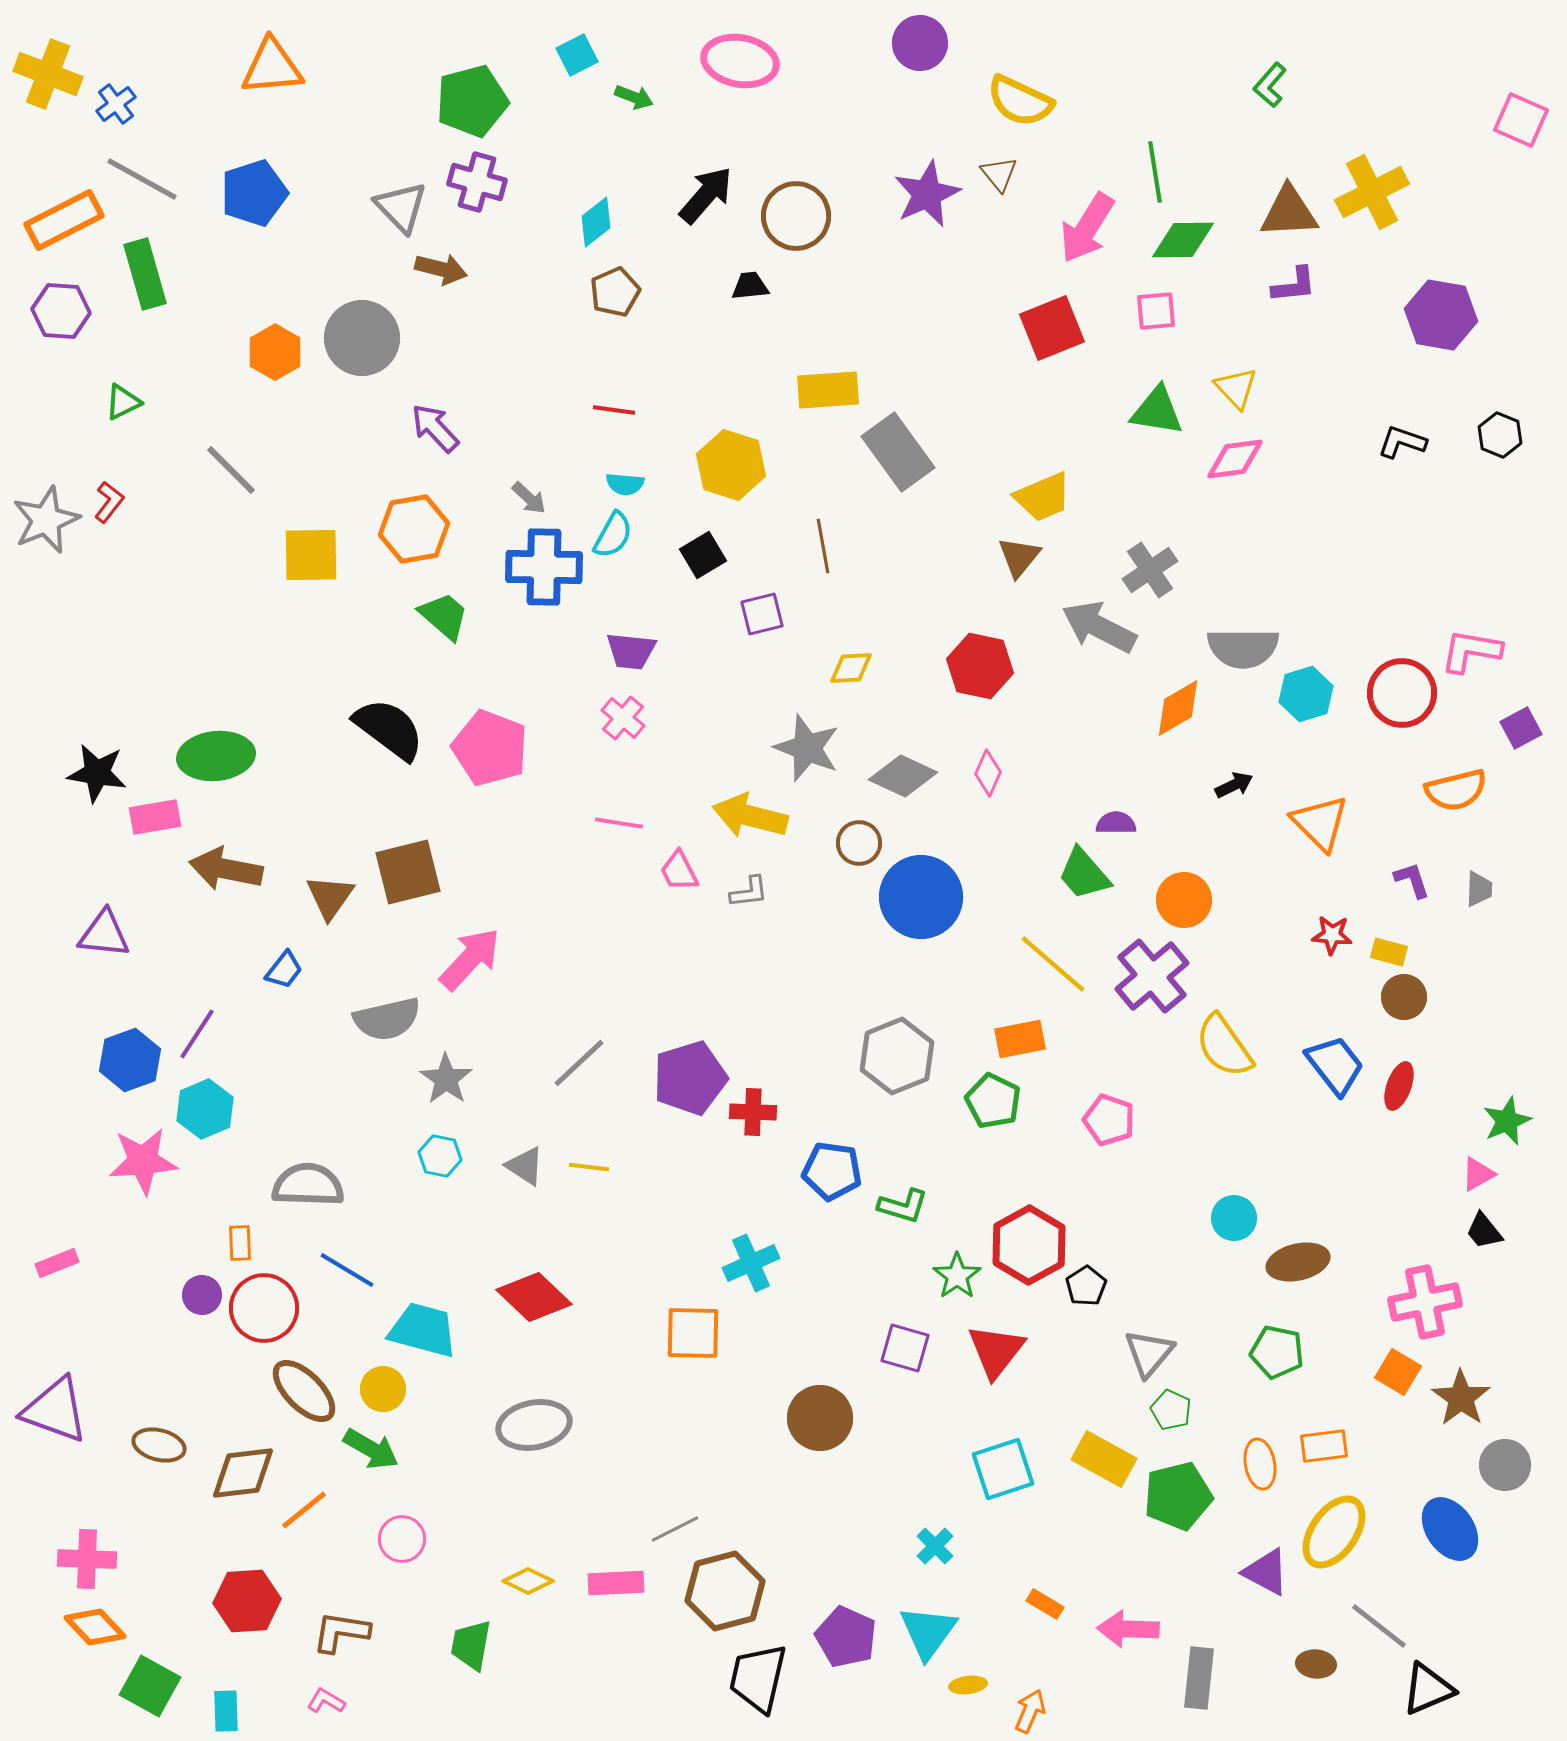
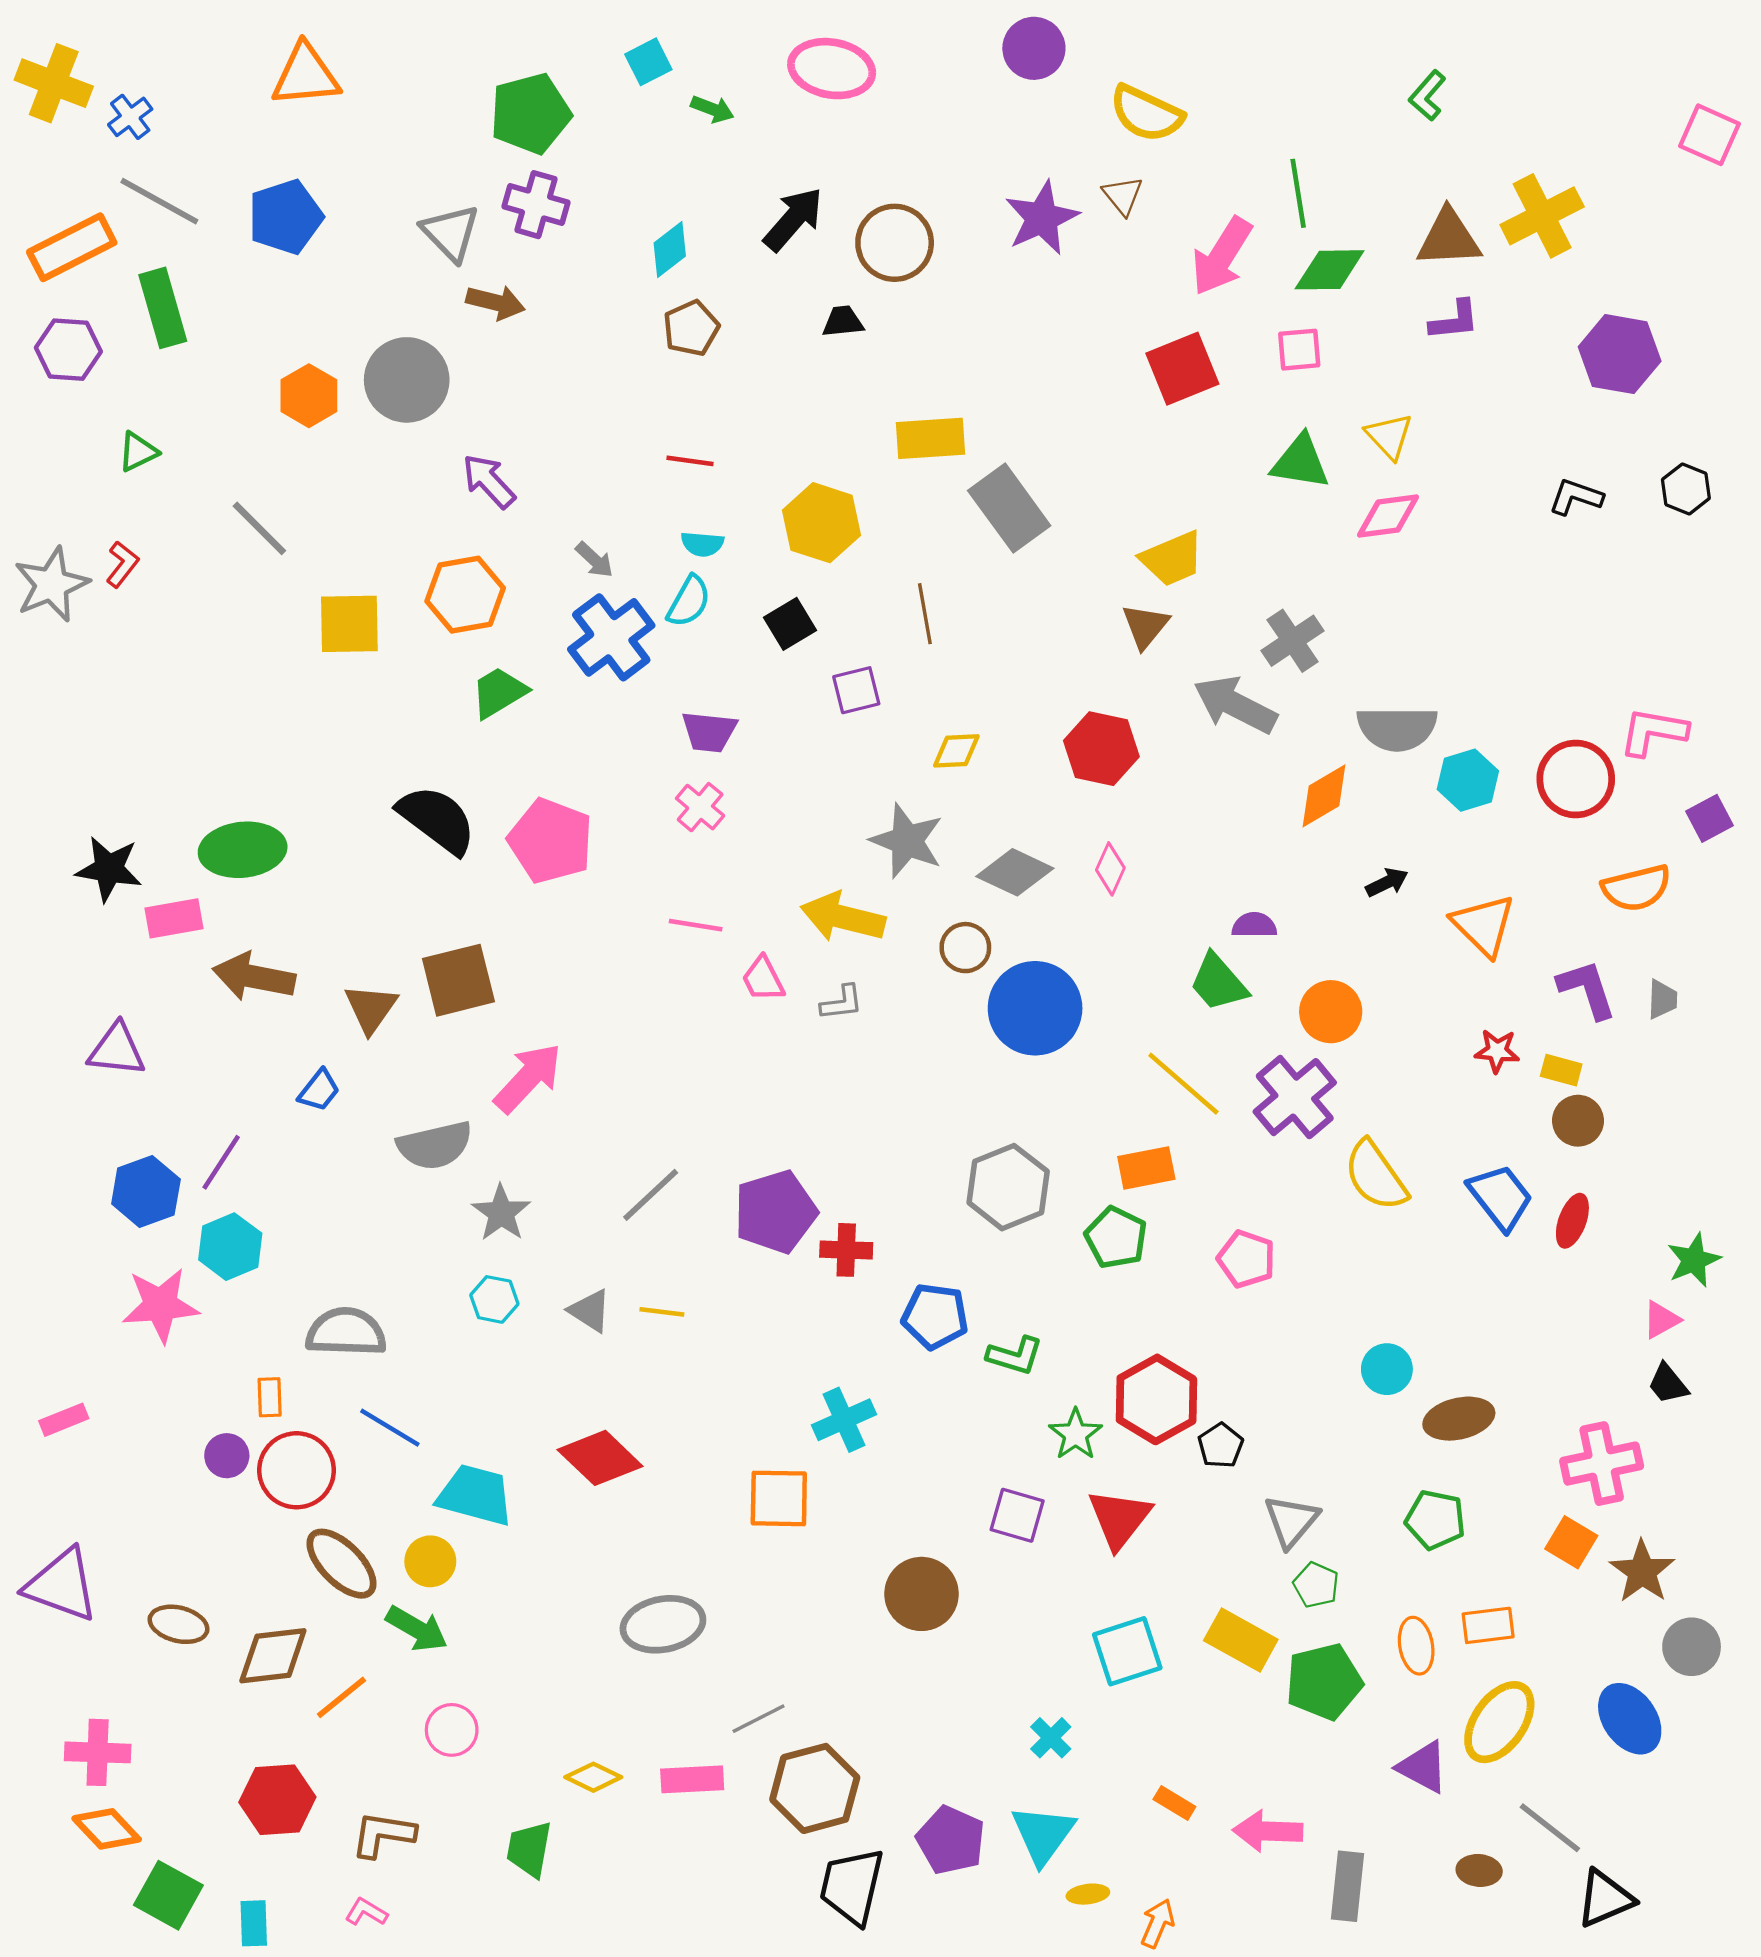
blue cross: (544, 567) -> (611, 637), turned -38
green trapezoid: (444, 616) -> (499, 692), turned -72
purple L-shape: (1412, 880) -> (1587, 989), size x1.5
gray ellipse: (534, 1425) -> (663, 1624), moved

